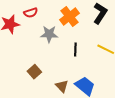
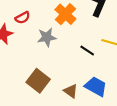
black line: (75, 49) -> (87, 51), moved, turned -48
brown square: (34, 72) -> (38, 81), size x1.5

